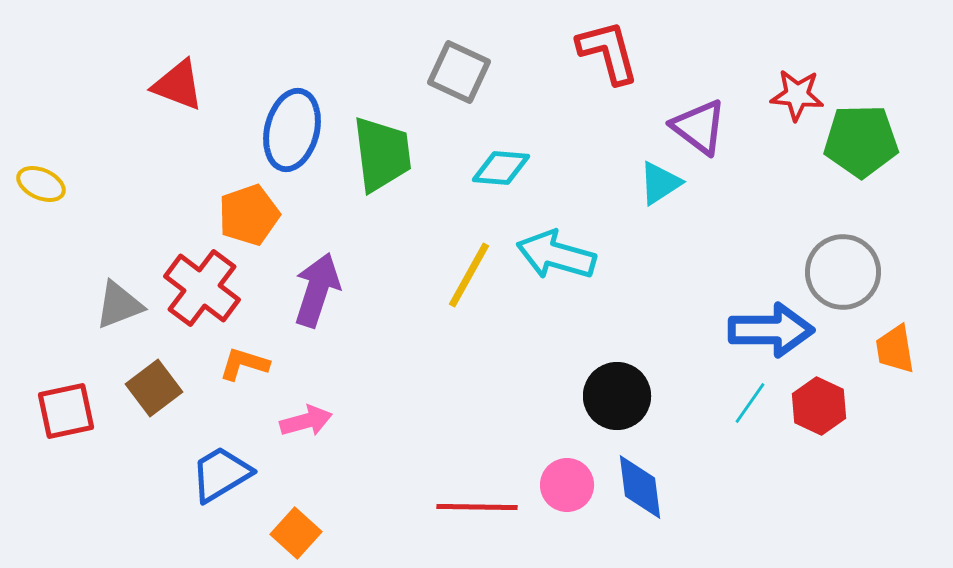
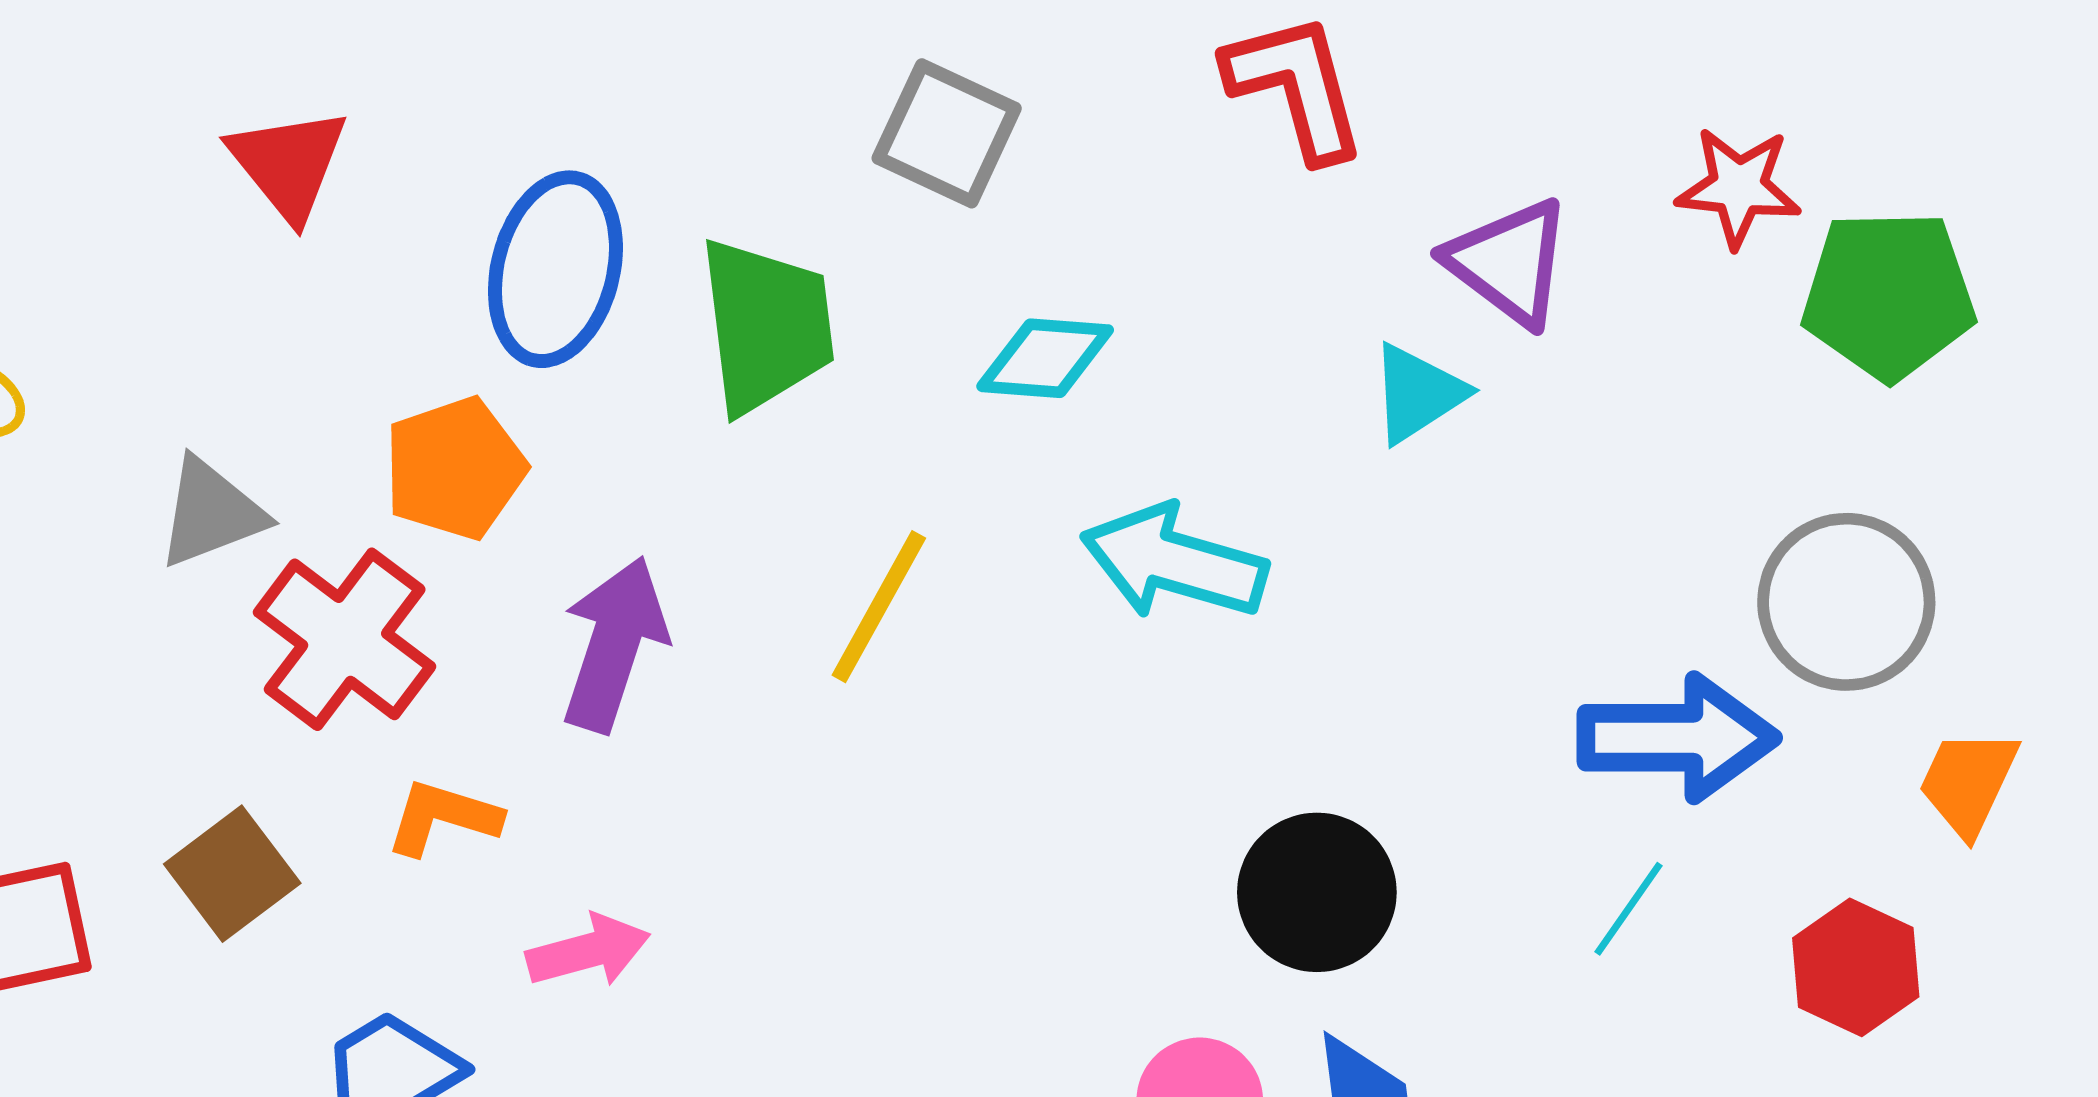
red triangle: (178, 85) -> (288, 164), turned 30
yellow line: (469, 275) -> (879, 607), moved
gray triangle: (119, 305) -> (211, 513), moved
orange trapezoid: (895, 349) -> (1968, 782), turned 34
red hexagon: (819, 406) -> (1856, 967), moved

